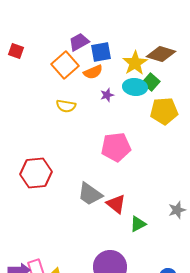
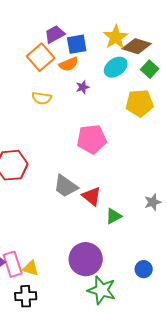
yellow star: (135, 63) -> (116, 37), moved
green square: (151, 82) -> (150, 69), moved
cyan ellipse: (135, 87) -> (116, 67), moved, turned -40

